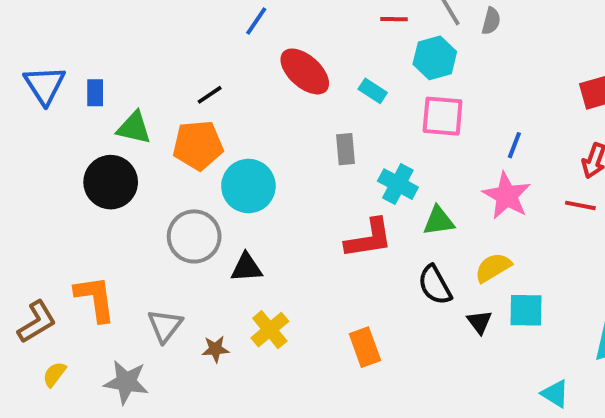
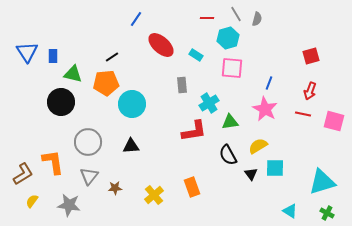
cyan cross: (398, 184) -> (209, 103), turned 30
gray circle: (194, 236) -> (88, 142), moved
yellow cross: (270, 330) -> (154, 195), moved

